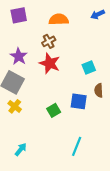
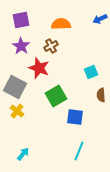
purple star: (19, 56) -> (21, 46), moved
red star: (50, 63) -> (39, 68), moved
blue square: (79, 101) -> (75, 117), moved
green square: (54, 110) -> (56, 96), moved, size x1.5

